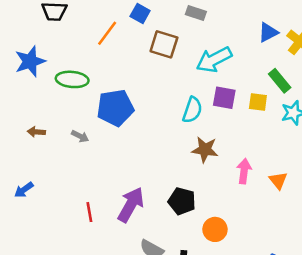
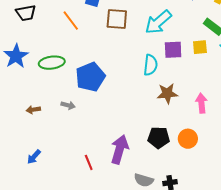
orange line: (107, 33) -> (71, 21), turned -60
orange circle: (215, 229) -> (188, 139), moved

